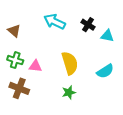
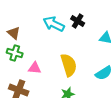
black cross: (88, 25) -> (78, 21), moved
green cross: (15, 60) -> (15, 53), moved

